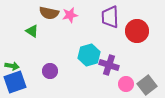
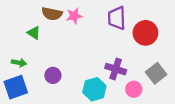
cyan hexagon: (89, 55) -> (94, 89), moved
green arrow: (12, 66) -> (19, 63), moved
gray square: (147, 85) -> (156, 73), moved

